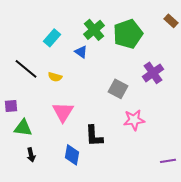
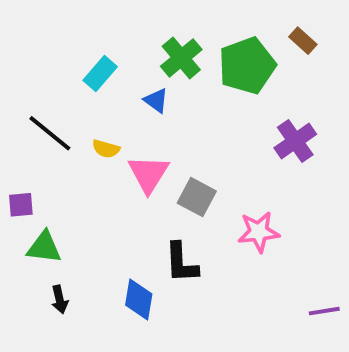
brown rectangle: (171, 21) -> (303, 41), moved
gray square: (118, 89) -> (197, 197), moved
pink triangle: (63, 112) -> (148, 174), moved

